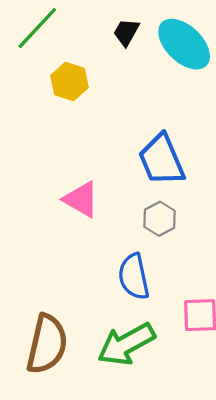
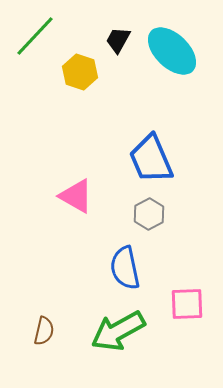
yellow hexagon: (69, 82) -> (80, 72), moved
brown semicircle: (47, 344) -> (44, 331), size x0.5

